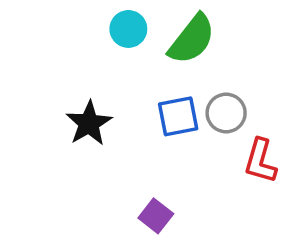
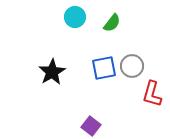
green semicircle: (192, 39) -> (112, 23), size x0.6

